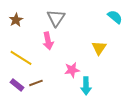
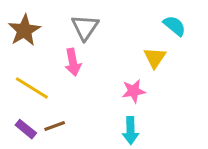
brown star: (16, 20) -> (24, 30), size x1.5
yellow triangle: (99, 48) -> (155, 58), moved
pink star: (72, 70) -> (134, 91), moved

